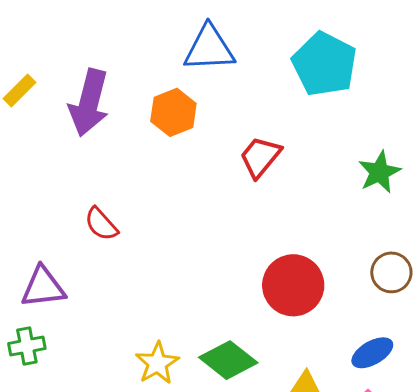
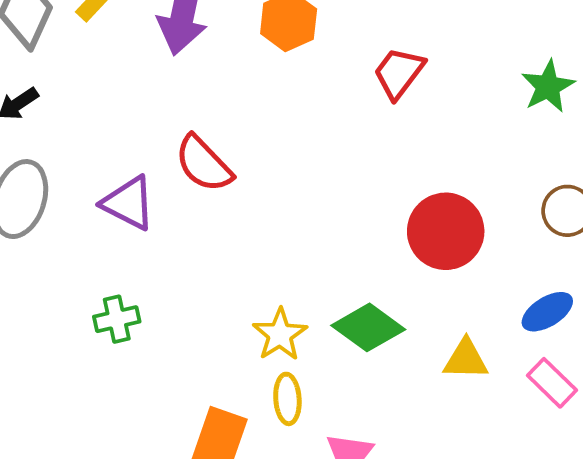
red semicircle: (101, 224) -> (204, 164), size x1.4
purple triangle: (43, 287) -> (129, 203), moved, turned 36

